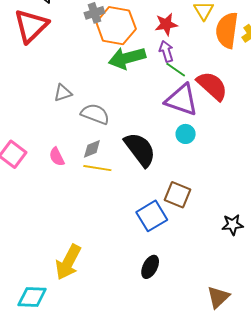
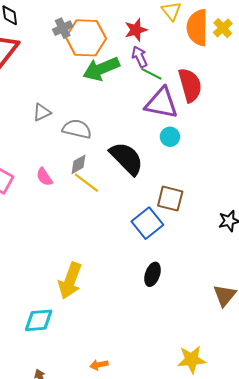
red semicircle: (212, 86) -> (190, 85), turned 40
yellow line: (97, 168) -> (86, 183), turned 36

